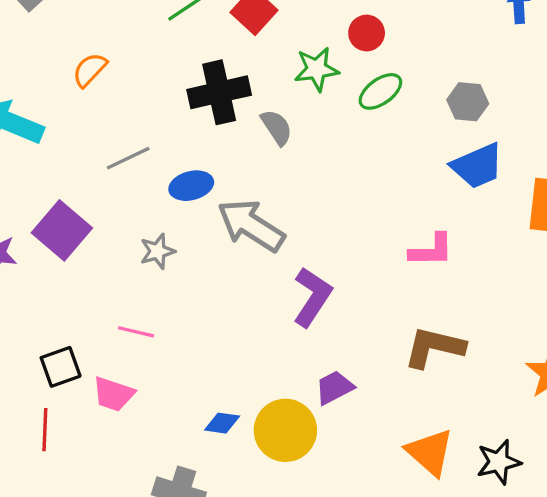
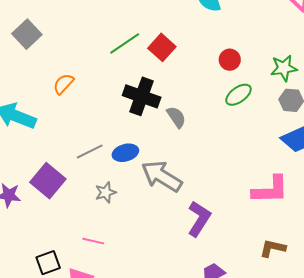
green star: (317, 69) -> (284, 68), moved
black cross: (219, 92) -> (142, 96), turned 33
gray line: (128, 158) -> (90, 151), moved
pink L-shape: (431, 250) -> (270, 190), size x1.4
brown L-shape: (434, 347) -> (273, 248), size x0.7

